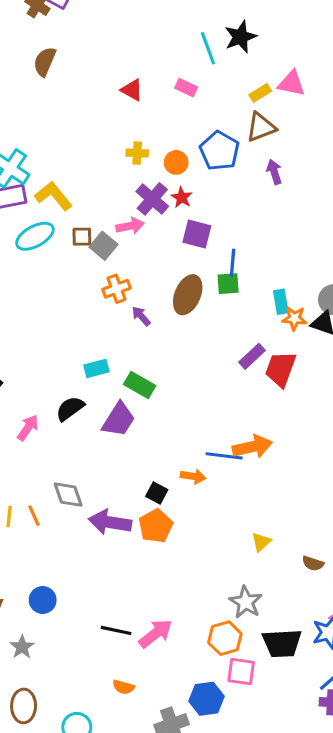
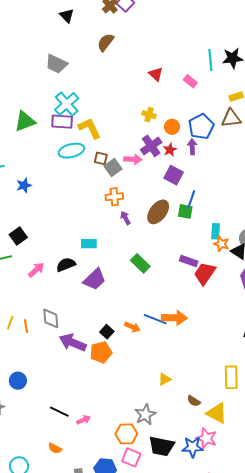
purple arrow: (274, 172) -> (192, 147), moved
purple rectangle: (252, 356) -> (189, 261), turned 48
green rectangle: (140, 385) -> (140, 263), moved
pink arrow: (156, 634) -> (84, 420), size x0.6

